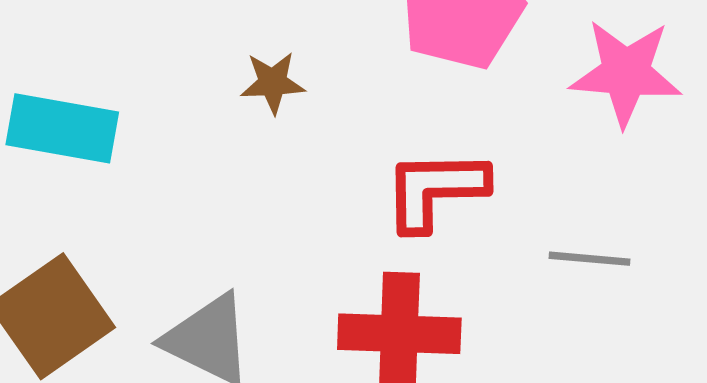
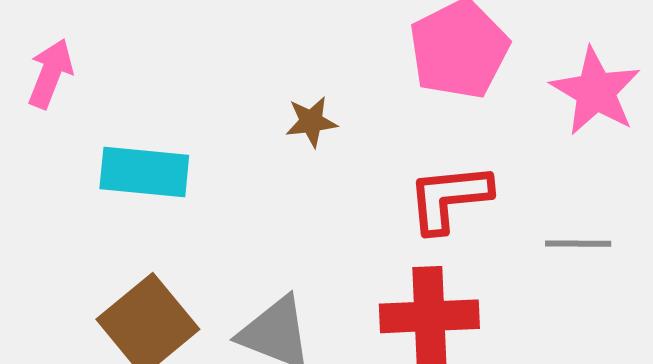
pink star: (626, 73) -> (596, 91), turned 30

